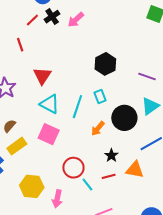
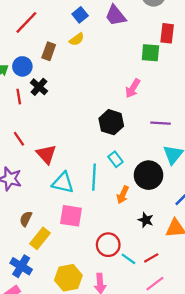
red line: (32, 20) -> (19, 97), turned -40
pink arrow: (76, 20) -> (133, 88), moved
red line: (20, 45) -> (19, 139), moved
red line: (109, 176) -> (151, 258), moved

